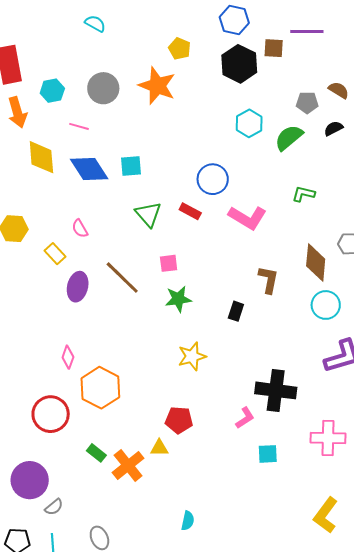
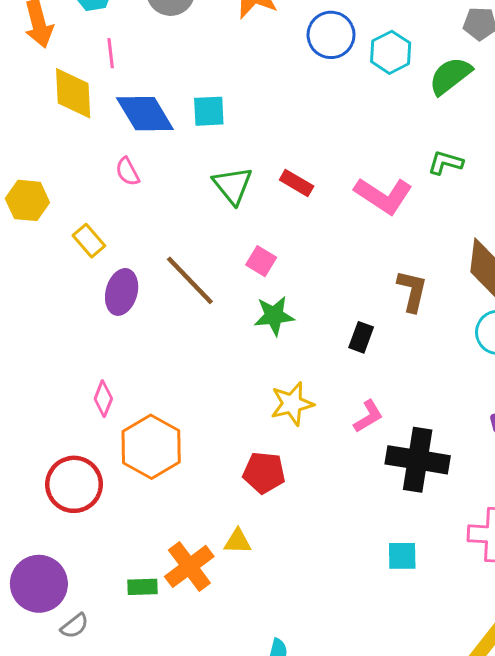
pink line: (79, 126) -> (111, 53), moved, turned 66
blue circle: (213, 179) -> (331, 35), moved
green L-shape: (303, 194) -> (445, 163), moved
pink semicircle: (80, 228) -> (127, 172), moved
pink square: (169, 263) -> (261, 261), turned 36
pink L-shape: (245, 418) -> (368, 416), moved
red pentagon: (179, 420) -> (264, 473), moved
green rectangle: (96, 453) -> (142, 587), moved, turned -42

